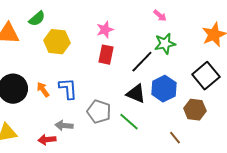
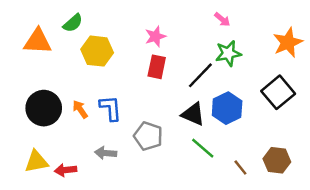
brown hexagon: (195, 110) -> (277, 160), moved
green line: (129, 122) -> (203, 148), moved
red arrow: (47, 140) -> (66, 170), moved

